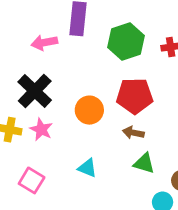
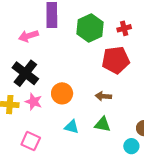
red pentagon: (135, 96) -> (116, 60), moved
orange circle: (89, 110) -> (62, 93), moved
green triangle: (144, 163) -> (103, 124), moved

